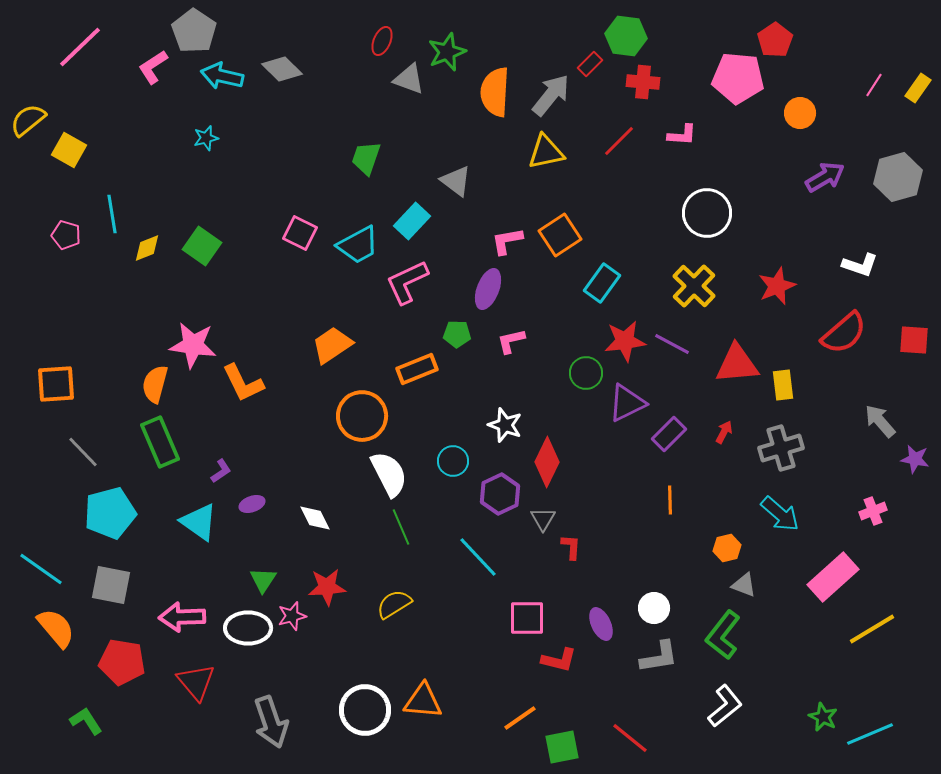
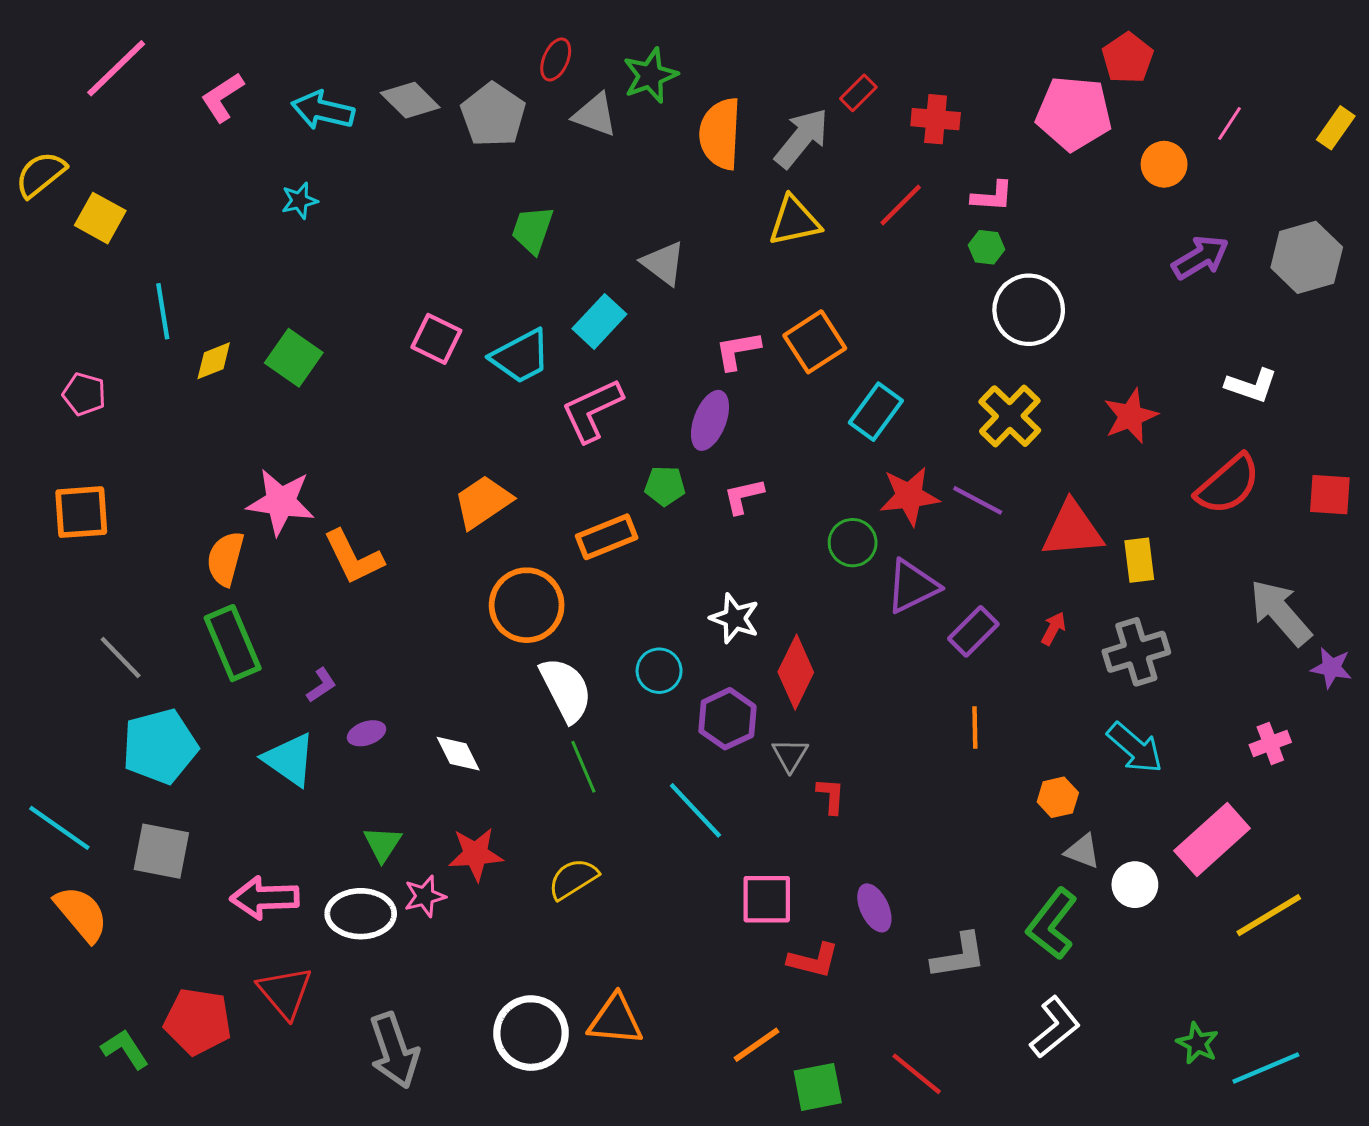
gray pentagon: (194, 31) -> (493, 115), moved
green hexagon: (626, 36) -> (986, 247), moved, size x0.6
pink line: (874, 85) -> (1230, 123), moved
pink pentagon: (66, 235) -> (84, 394), moved
orange square: (56, 384) -> (81, 512), moved
gray arrow: (880, 421) -> (1280, 612), size x1.4
white circle: (654, 608) -> (1135, 885), moved
red pentagon: (122, 662) -> (198, 1021), moved

